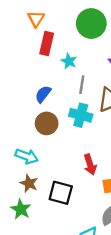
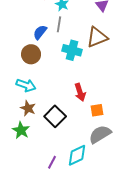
gray line: (82, 85) -> (59, 24), moved
brown circle: (47, 123) -> (31, 54), moved
black square: (61, 193) -> (55, 116), turned 30

